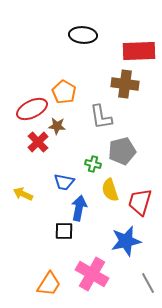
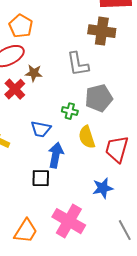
orange pentagon: (64, 92) -> (21, 26), moved
blue star: (126, 241) -> (103, 188), size x0.7

